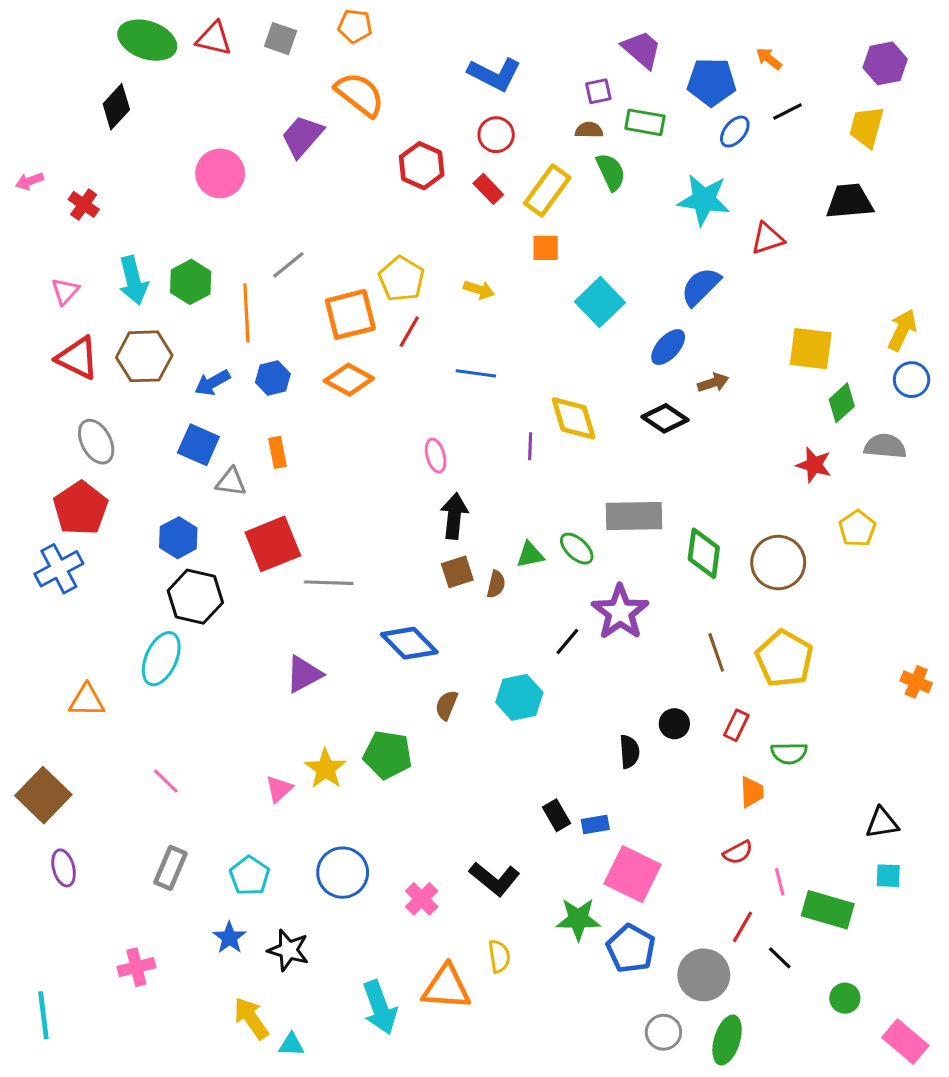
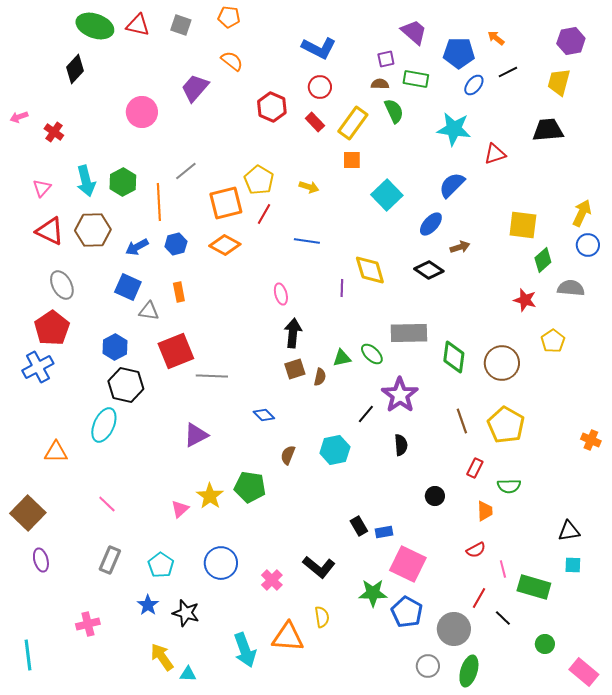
orange semicircle: (360, 94) -> (232, 61), size x0.7
blue diamond: (409, 643) -> (264, 415), size x0.6
black circle: (674, 724) -> (435, 496), moved
black semicircle: (629, 752) -> (401, 445), moved

